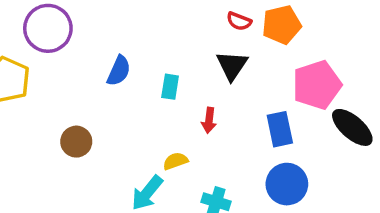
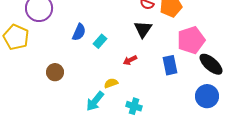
cyan rectangle: (170, 87) -> (100, 41), moved, turned 32
red arrow: (209, 120) -> (130, 60), turned 56
blue circle: (287, 184) -> (207, 96), moved

